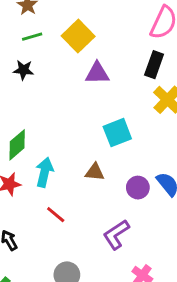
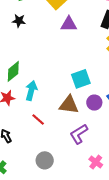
cyan square: (117, 133) -> (81, 79), moved
brown triangle: (95, 172) -> (69, 105), moved, size x1.5

